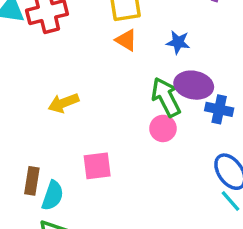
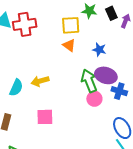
yellow arrow: (63, 103) -> (40, 81), moved
pink circle: (163, 128) -> (94, 99), moved
cyan semicircle: (53, 196) -> (16, 88), moved

